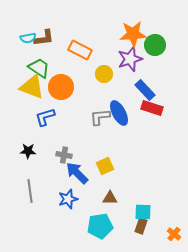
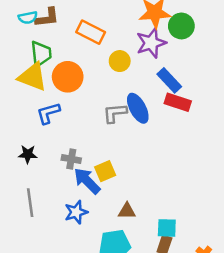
green trapezoid: (39, 68) -> (41, 54), turned 50
yellow square: (105, 166) -> (105, 171), moved

